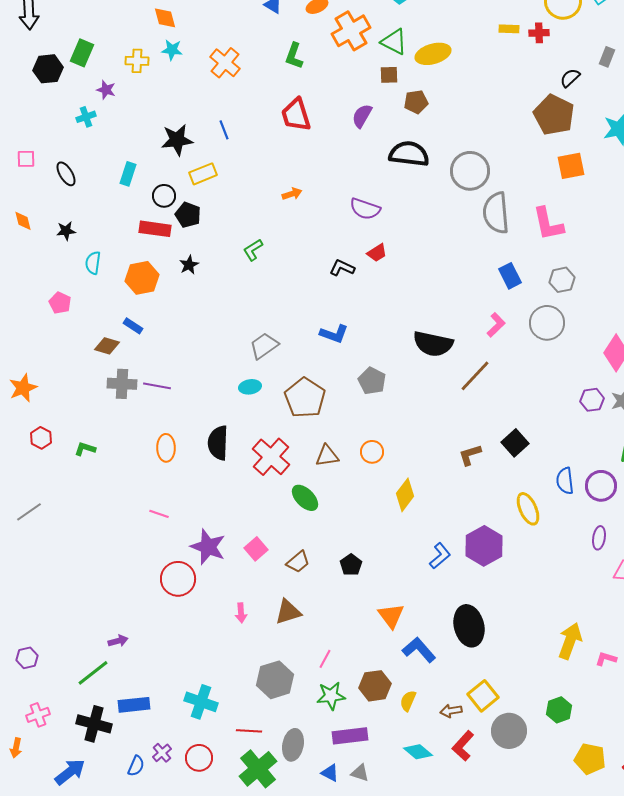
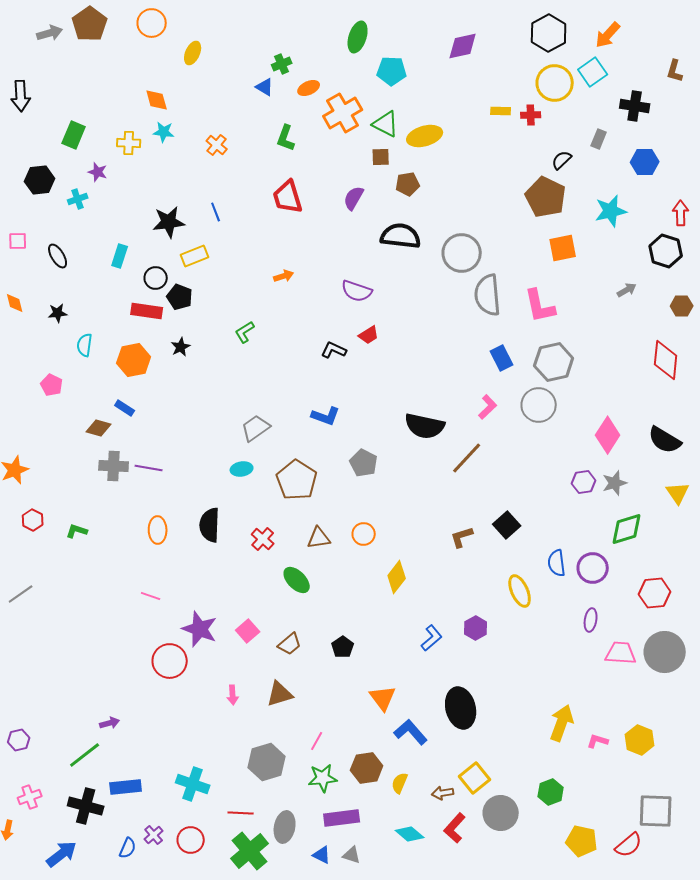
orange cross: (225, 63) -> (217, 145), size x0.7
black hexagon: (48, 69) -> (40, 180), moved
gray hexagon: (562, 280) -> (554, 362), size x1.5
red cross: (271, 457) -> (263, 539), size x0.6
purple hexagon: (484, 546) -> (476, 628), size x0.6

